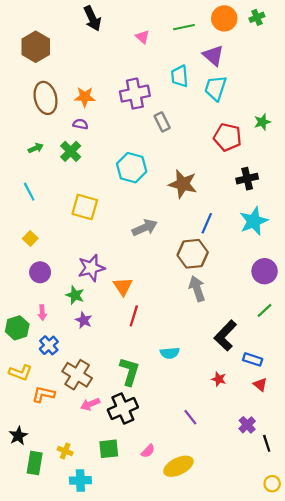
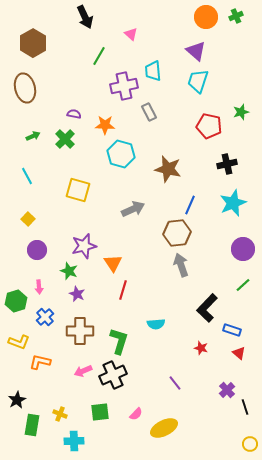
green line: (184, 27) -> (99, 56), moved, turned -48
cyan trapezoid: (180, 76) -> (153, 71), moved
orange star: (85, 97) -> (105, 125), moved
brown ellipse: (46, 98) -> (25, 88), moved
brown cross: (77, 375) -> (80, 331), moved, turned -32

